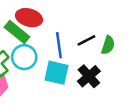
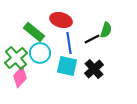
red ellipse: (29, 18) -> (61, 20), moved
green semicircle: (108, 45) -> (106, 30), moved

